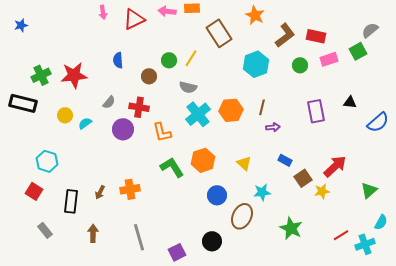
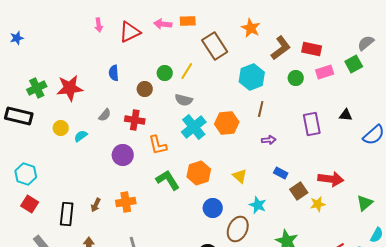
brown line: (262, 107) -> (261, 109), moved
purple circle: (123, 129) -> (123, 155), moved
cyan hexagon: (47, 161) -> (26, 174), moved
red arrow: (335, 166) -> (331, 179), turned 50
cyan star: (262, 192) -> (258, 205), turned 30

